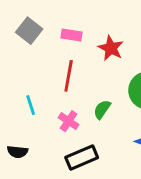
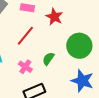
red line: (69, 76) -> (25, 36), turned 30

